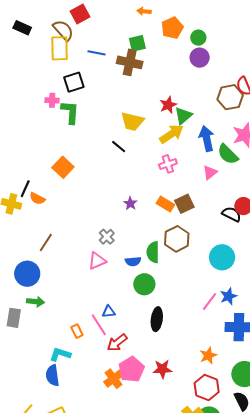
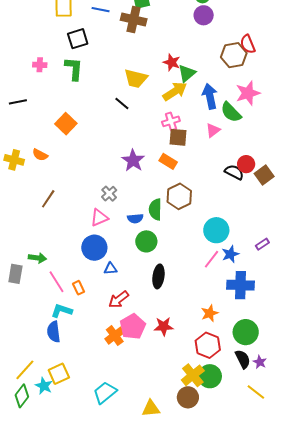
pink cross: (52, 100) -> (40, 65), moved
red star: (168, 105) -> (172, 62), turned -30
black line: (25, 189) -> (18, 102), moved, turned 54
purple star: (130, 203) -> (133, 161), size x1.6
brown square: (184, 204) -> (178, 137), moved, turned 30
cyan circle: (222, 257) -> (216, 230), moved
blue circle: (27, 274) -> (94, 248), moved
pink line: (99, 325) -> (56, 282), moved

